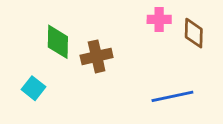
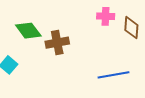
green diamond: (58, 42) -> (28, 31), turned -40

